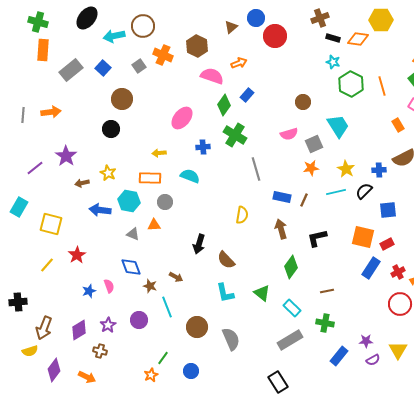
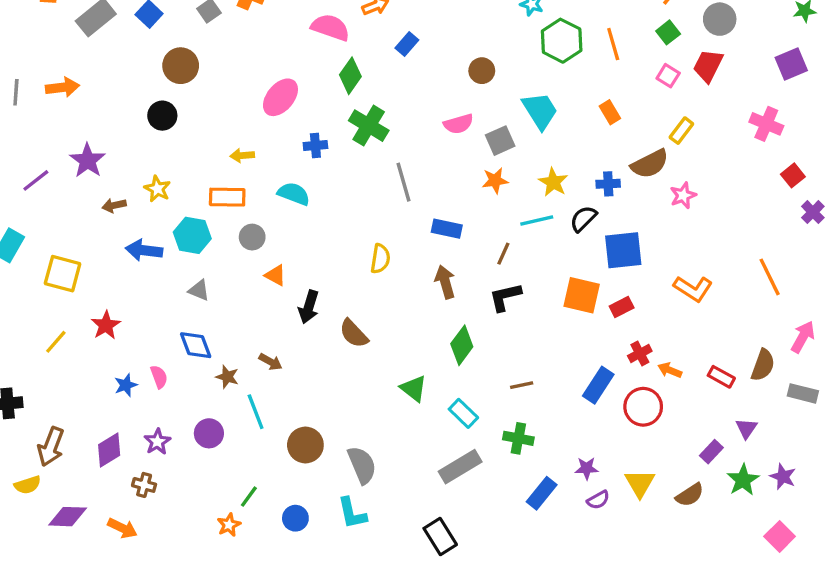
blue rectangle: (247, 95) -> (407, 44), moved
orange rectangle: (398, 125) -> (610, 112), moved
brown line: (304, 200) -> (503, 254), moved
blue square: (388, 210) -> (623, 250), size x1.4
orange triangle: (154, 225) -> (275, 275), moved, turned 32
blue rectangle: (371, 268) -> (598, 385), moved
cyan L-shape: (225, 293) -> (352, 513), moved
purple diamond: (54, 370) -> (68, 517), turned 55

